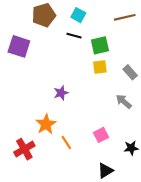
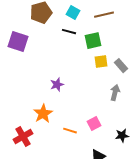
brown line: (125, 17) -> (104, 15), moved
yellow square: (100, 67) -> (101, 62), moved
gray arrow: (124, 102) -> (115, 93), turned 63
orange line: (66, 143) -> (70, 131), moved, turned -40

